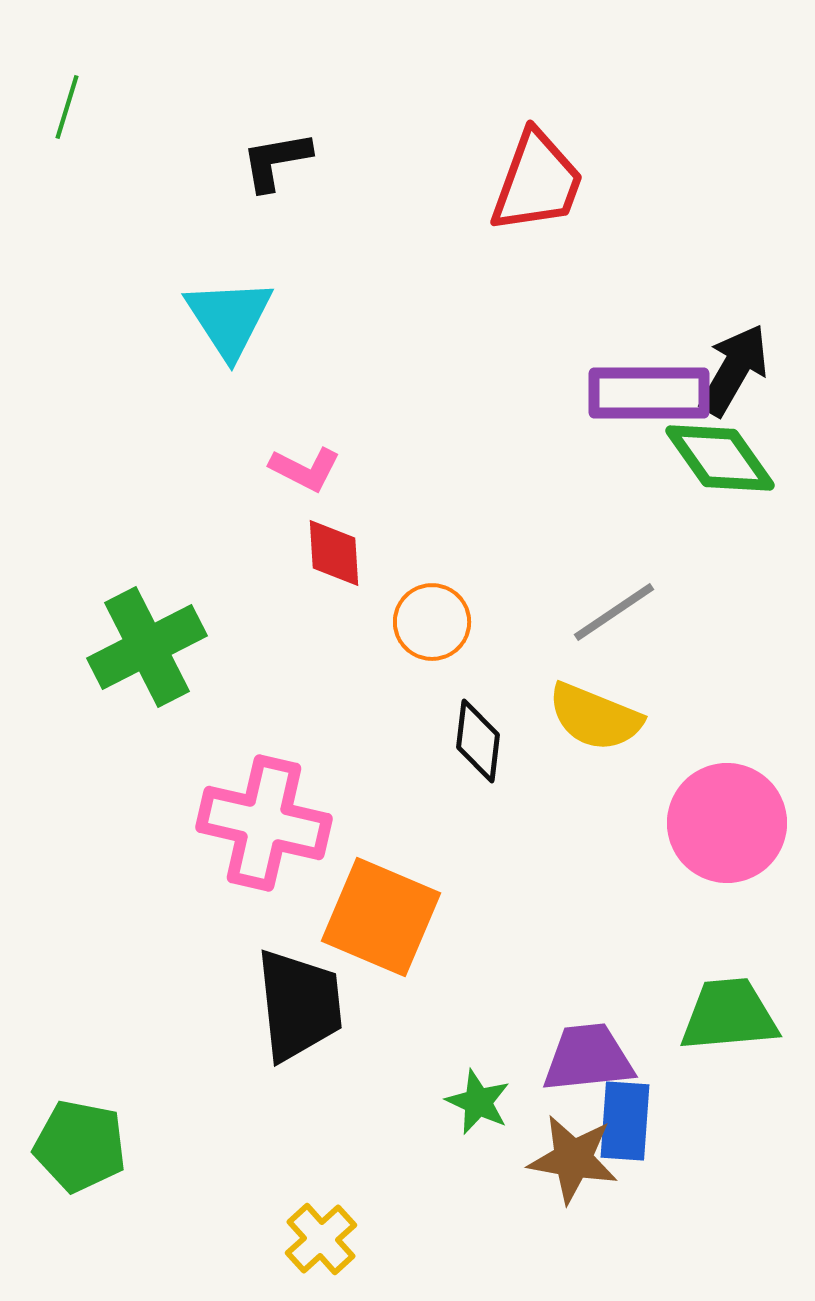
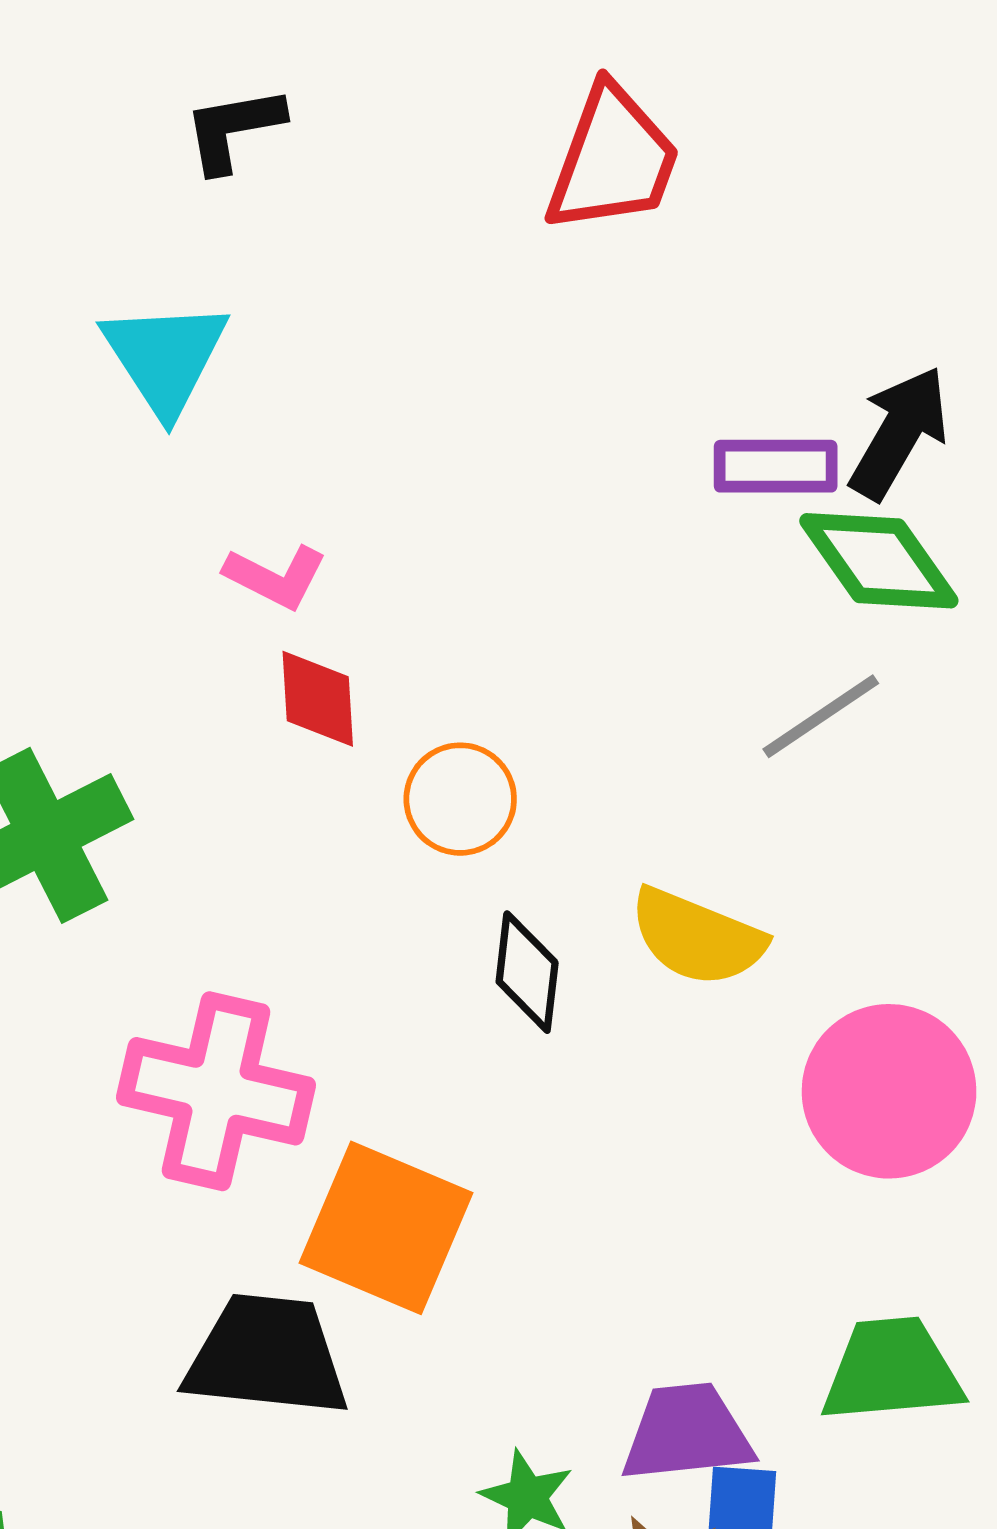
purple rectangle: (649, 393) -> (776, 466), size x0.7
gray line: (614, 612) -> (821, 716), moved
black trapezoid: (299, 1005) -> (267, 1356), turned -78

